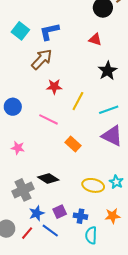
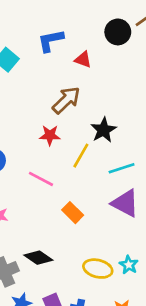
blue L-shape: (49, 31) -> (51, 41), moved
red triangle: (95, 39) -> (83, 60), moved
brown arrow: (42, 59) -> (66, 100), moved
black star: (108, 71) -> (103, 130), moved

